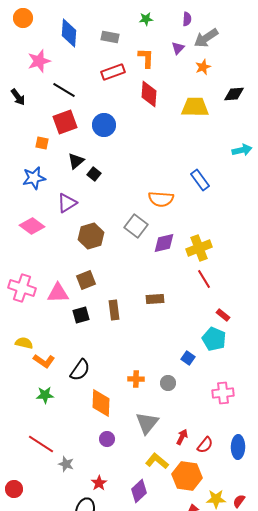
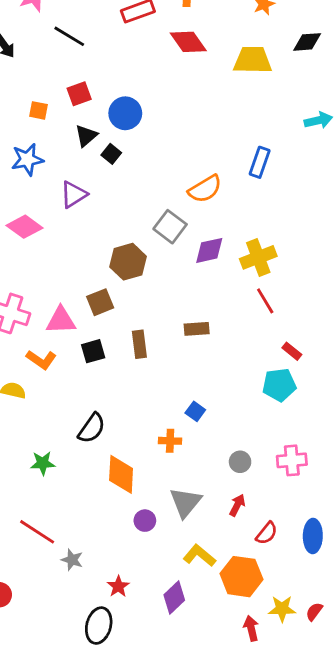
red diamond: (149, 94) -> (188, 42), turned -40
red square: (65, 122) -> (79, 94), moved, size x0.7
blue circle: (104, 125) -> (125, 113), moved
blue rectangle: (200, 180) -> (260, 162), turned 55
orange semicircle: (161, 199) -> (205, 189), turned -35
brown hexagon: (91, 236) -> (128, 262), moved
cyan pentagon: (214, 339) -> (279, 385), turned -30
blue square: (188, 358) -> (195, 411), moved
orange L-shape: (44, 361) -> (41, 360), moved
gray circle: (168, 383) -> (240, 462), moved
red arrow: (182, 437) -> (237, 505), moved
purple circle: (107, 439) -> (145, 521), moved

